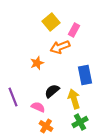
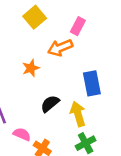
yellow square: (51, 22) -> (35, 17), moved
pink semicircle: (38, 107) -> (22, 134), moved

